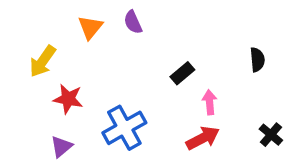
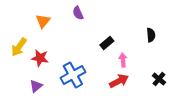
orange triangle: (90, 27) -> (43, 21), moved
yellow arrow: (43, 61) -> (19, 47), moved

